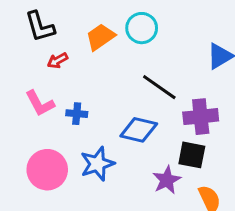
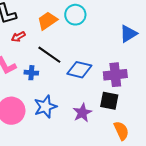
black line: (159, 87) -> (49, 55), moved
blue diamond: (139, 130) -> (79, 70), moved
purple star: (167, 180) -> (82, 113), moved

